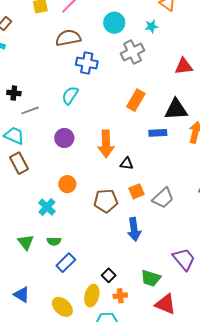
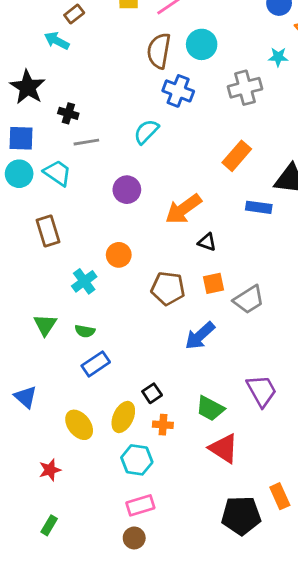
cyan circle: (114, 23) -> (202, 44), moved
brown semicircle: (68, 38) -> (159, 51), turned -80
orange arrow: (106, 144) -> (183, 209), turned 44
brown rectangle: (19, 163) -> (48, 231), moved
blue arrow: (134, 229) -> (200, 336), turned 45

